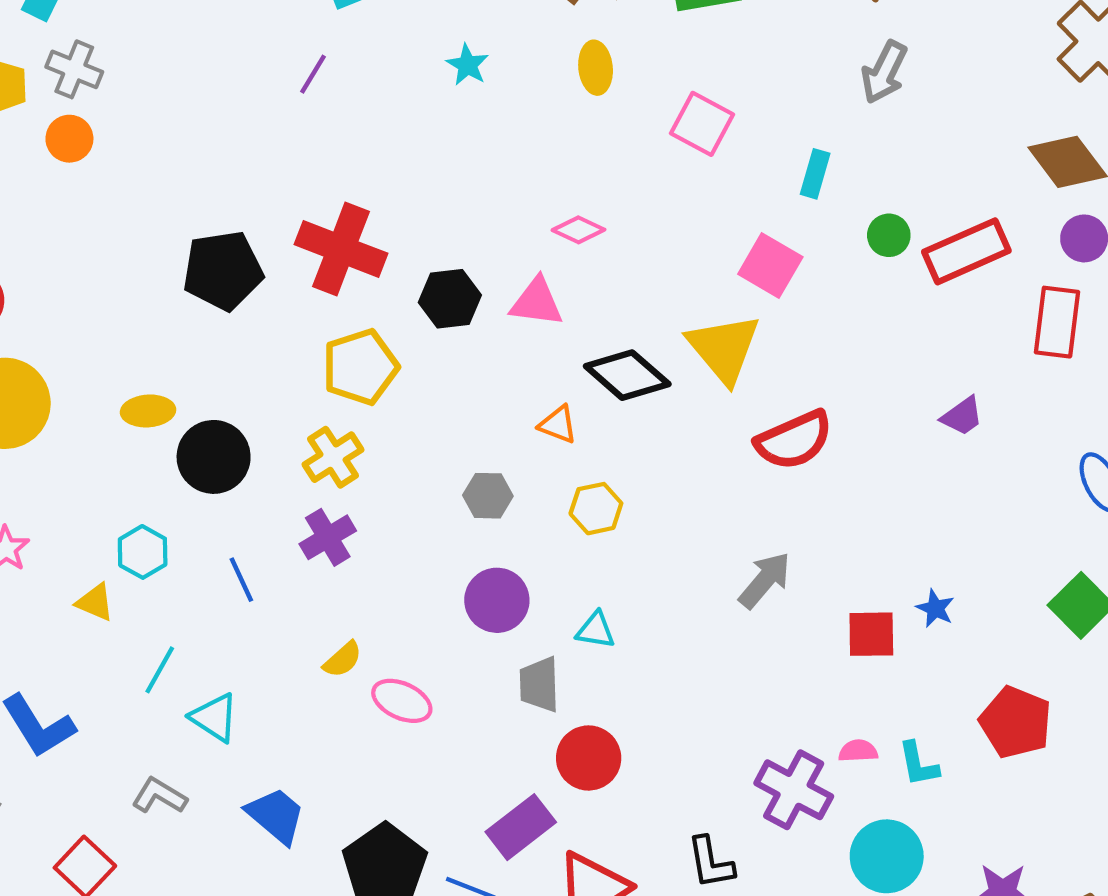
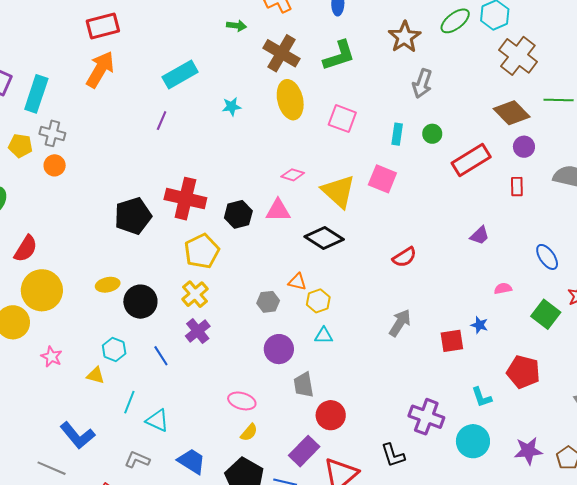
cyan star: (468, 65) -> (232, 107), turned -30
yellow ellipse: (596, 68) -> (290, 100), size x1.6
green circle: (889, 235) -> (432, 134), moved
red rectangle: (1057, 322) -> (517, 187), size x0.6
yellow triangle: (724, 348) -> (339, 191), moved
orange triangle: (558, 425) -> (297, 282), moved
red semicircle: (794, 440) -> (404, 257), size x0.7
cyan triangle: (596, 630) -> (324, 336), moved
yellow semicircle: (343, 660) -> (249, 432), moved
pink semicircle: (858, 751) -> (503, 288), moved

